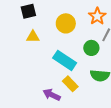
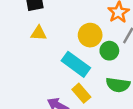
yellow circle: (66, 23) -> (90, 35), moved

